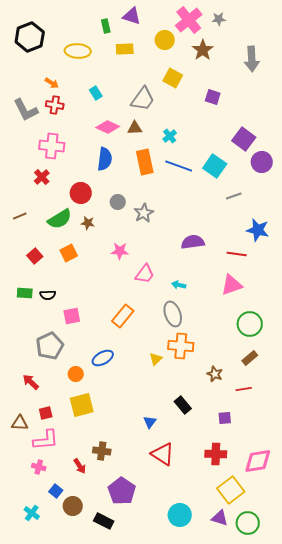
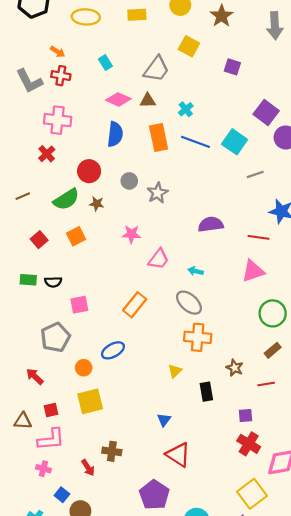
gray ellipse: (173, 314) -> (189, 303), turned -30
yellow triangle: (156, 359) -> (175, 371), moved
black rectangle: (183, 405) -> (206, 392), moved, turned 30
red cross: (216, 454) -> (249, 444), moved, turned 30
purple pentagon: (122, 491) -> (154, 495), moved

